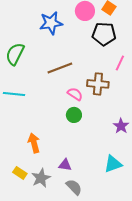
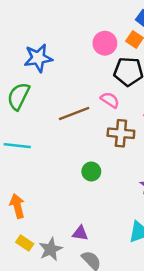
blue star: (51, 23) -> (38, 58), moved
pink semicircle: (75, 94) -> (110, 100), moved
orange arrow: (34, 143) -> (17, 206), moved

